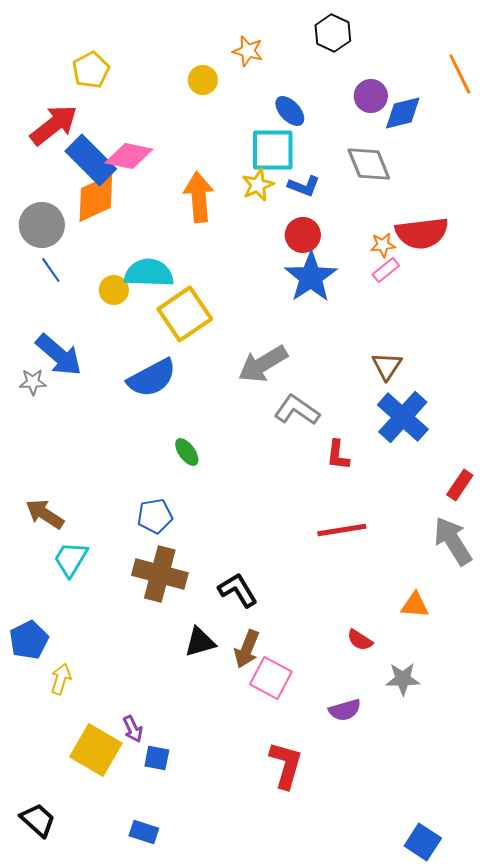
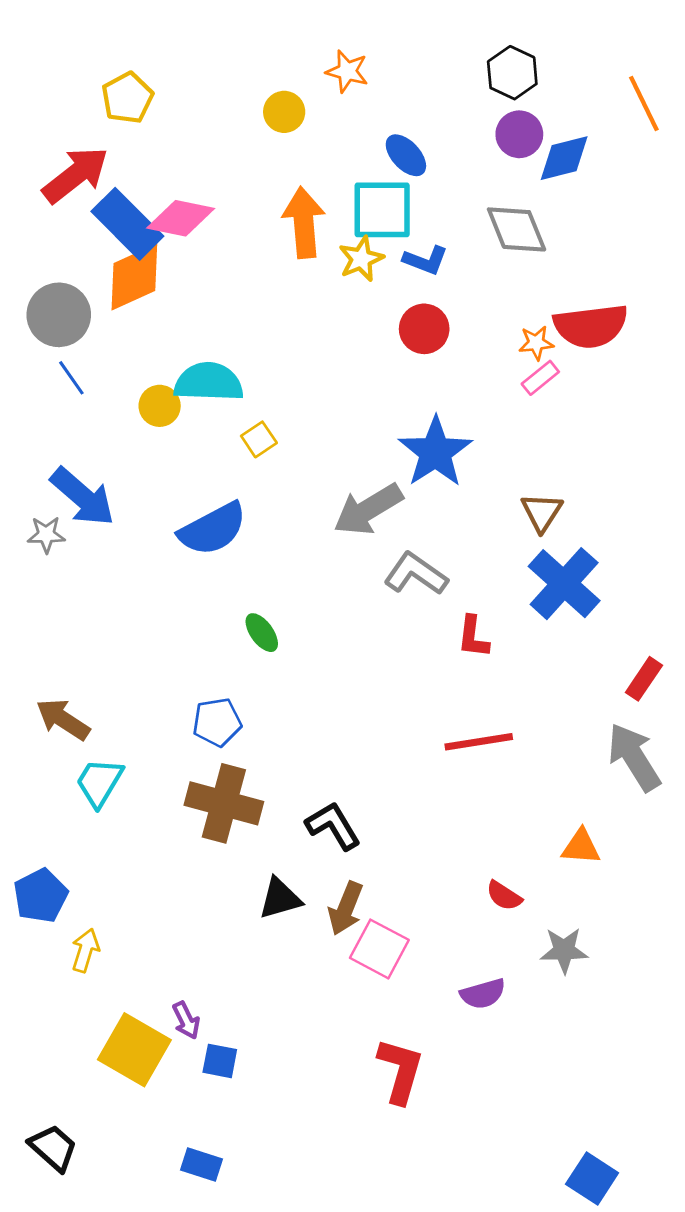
black hexagon: (333, 33) -> (512, 73), moved
orange arrow: (199, 197) -> (304, 222), moved
blue star: (311, 277) -> (435, 452), moved
yellow square: (185, 314) -> (259, 439), size x0.5

